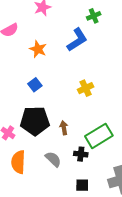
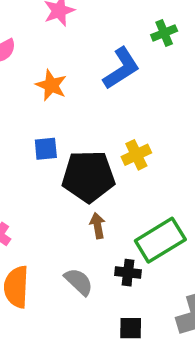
green cross: (94, 16) -> (164, 33), moved
blue square: (35, 85) -> (46, 149), turned 32
black pentagon: (35, 121) -> (88, 176), moved

